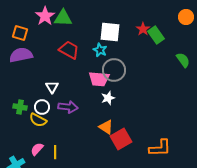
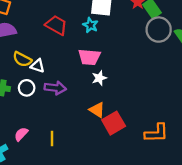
gray circle: (114, 70) -> (159, 30), moved
white triangle: (52, 87) -> (38, 66), turned -40
yellow semicircle: (38, 120) -> (22, 59), moved
yellow line: (55, 152) -> (52, 138), moved

